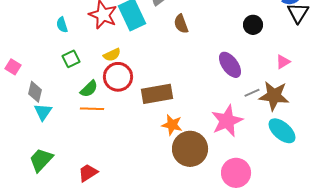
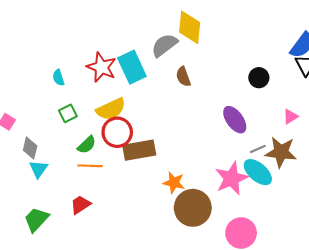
yellow semicircle: (112, 55) -> (111, 109), size x1.6
brown rectangle: (157, 94) -> (139, 150), moved
cyan ellipse: (282, 131) -> (258, 172), moved
red trapezoid: (88, 173) -> (80, 205), moved

